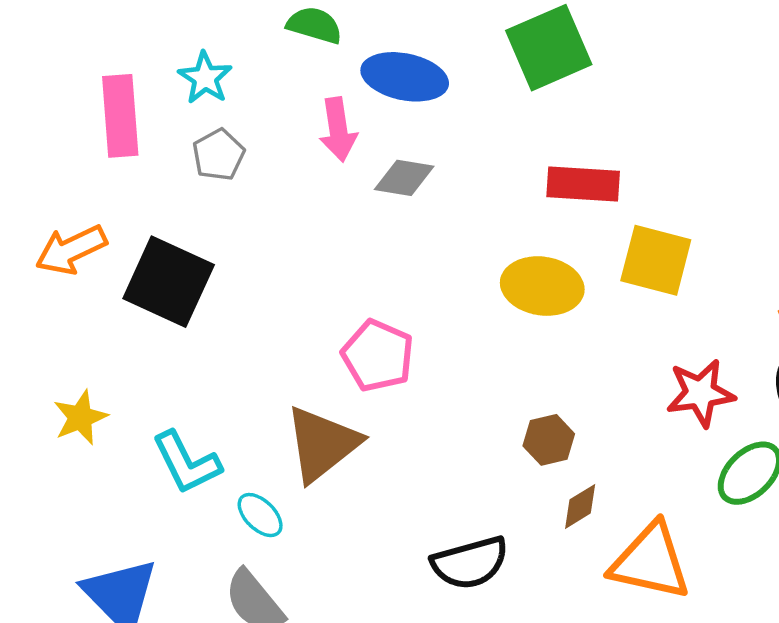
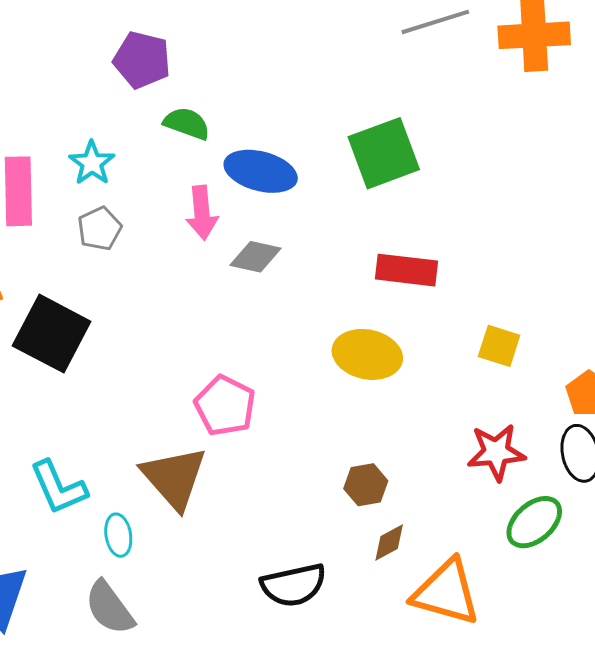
yellow square: (656, 260) -> (499, 346), moved, size x0.7
brown triangle: (322, 444) -> (174, 478), turned -36
cyan ellipse: (260, 515) -> (118, 535), turned 33

